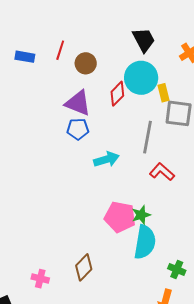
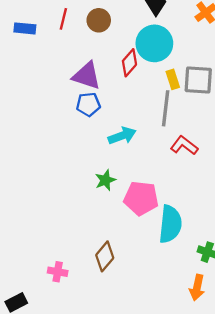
brown circle: (86, 63) -> (99, 20), moved
yellow rectangle: (163, 93) -> (173, 79), moved
green star: (141, 215) -> (105, 180), moved

